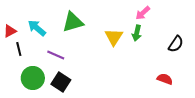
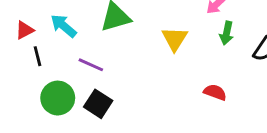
green arrow: (137, 33) -> (227, 33), moved
red semicircle: (165, 79) -> (215, 92), moved

